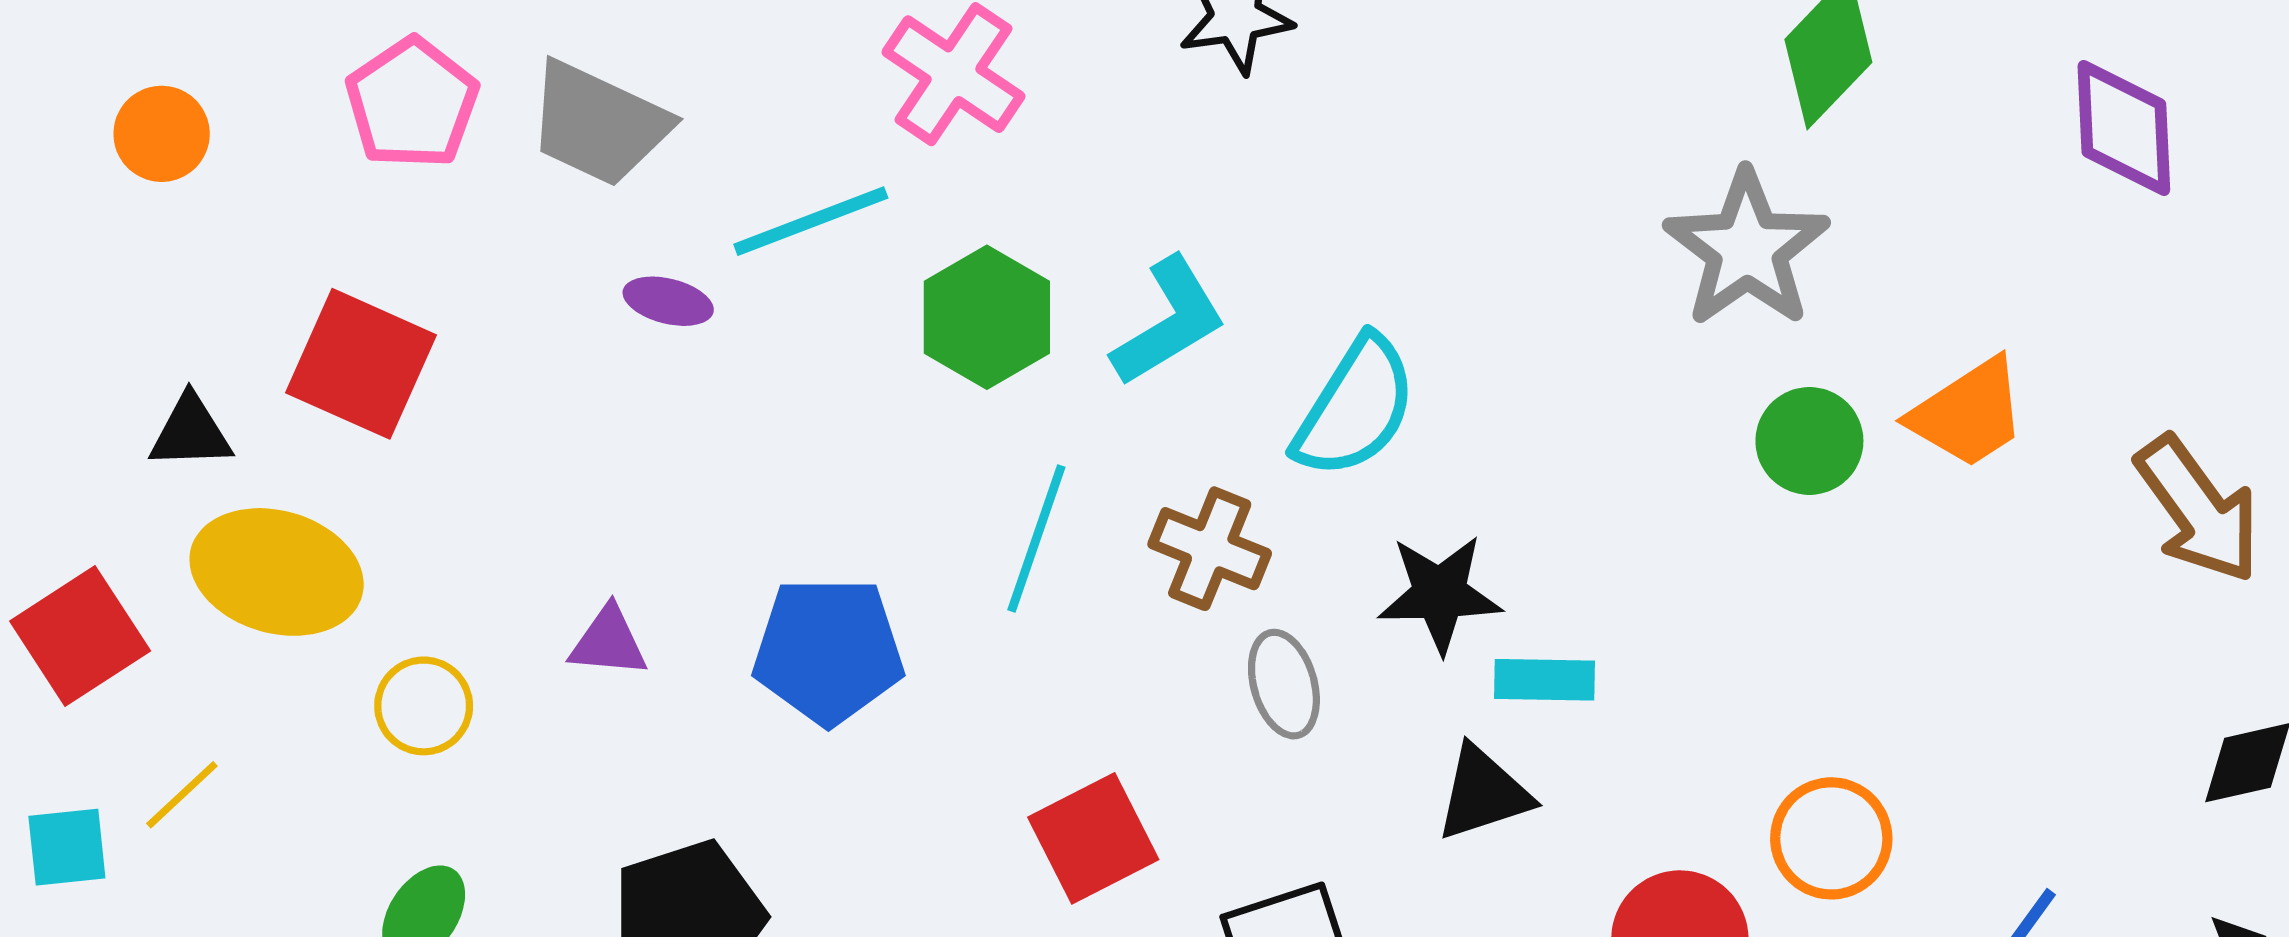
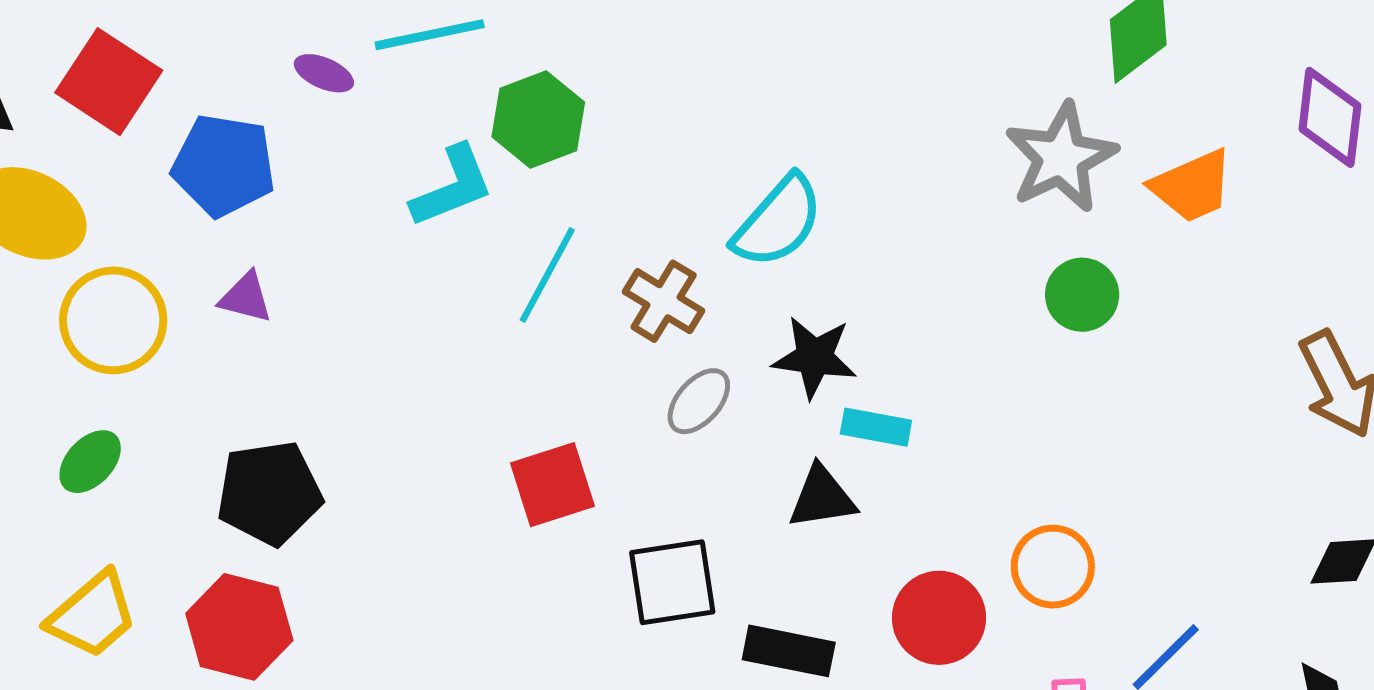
cyan L-shape: (1169, 322) -> (452, 186), moved
orange trapezoid: (1968, 413) -> (1192, 186), moved
blue pentagon: (828, 651) -> (224, 165), moved
gray ellipse: (1284, 684) -> (699, 401), turned 48
yellow circle: (424, 706) -> (113, 320), size x1.6

